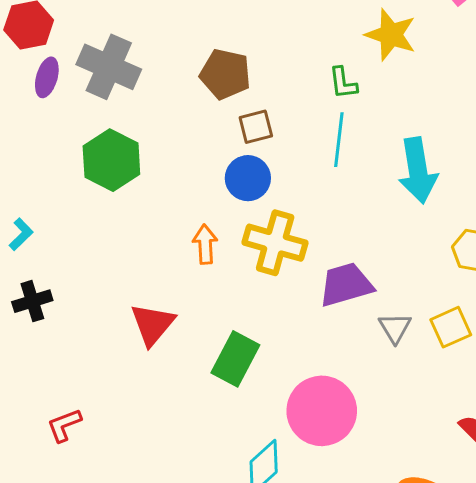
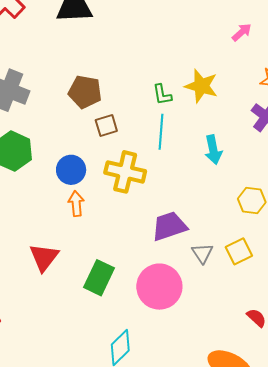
yellow star: (391, 35) -> (201, 86), moved
cyan arrow: (418, 170) -> (213, 150), size x0.7
blue circle: (248, 178) -> (71, 170), moved
yellow cross: (275, 243) -> (125, 172), moved
pink circle: (322, 411) -> (159, 287), moved

